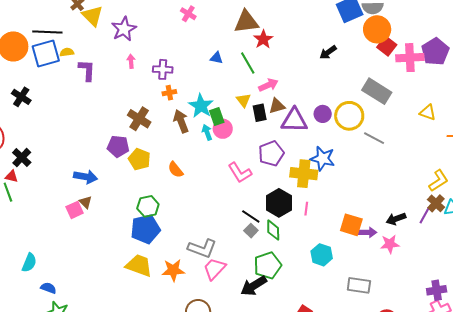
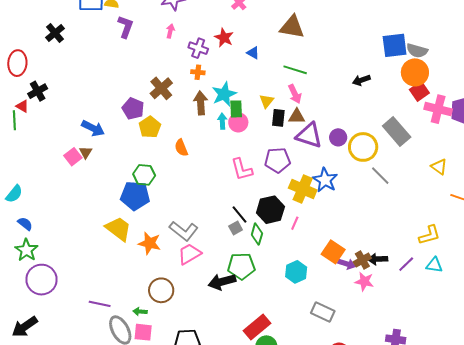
red star: (263, 39) -> (224, 38), moved, turned -30
green line: (248, 63) -> (295, 70), moved, turned -60
pink arrow: (268, 85) -> (295, 94), turned 72
brown cross: (436, 203) -> (362, 260), moved
pink square: (75, 210) -> (73, 157), turned -30

